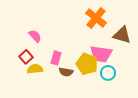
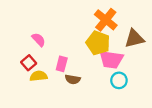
brown triangle: (122, 35) -> (134, 39), turned -30
yellow pentagon: (87, 64) -> (98, 43), moved

